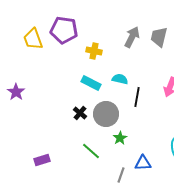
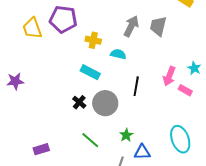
cyan semicircle: (120, 79) -> (118, 54), moved
purple star: (16, 92) -> (15, 81), turned 30
green star: (120, 138) -> (126, 135), moved

